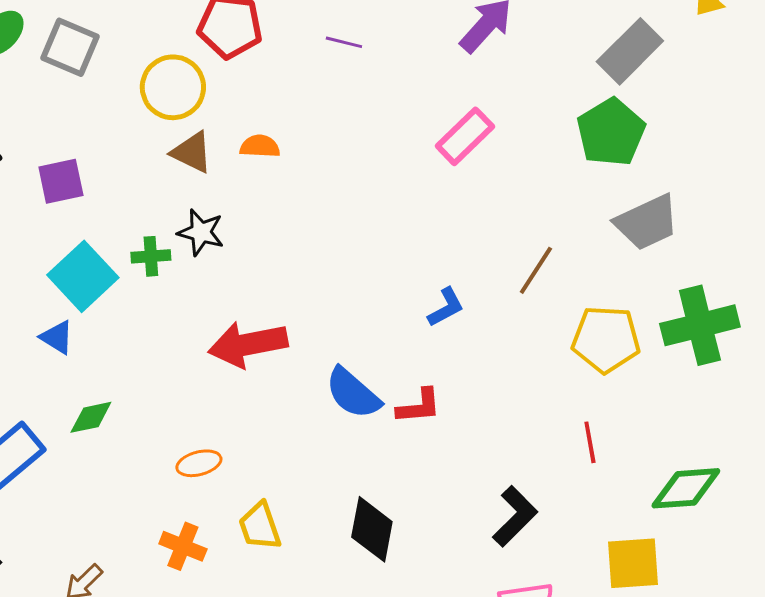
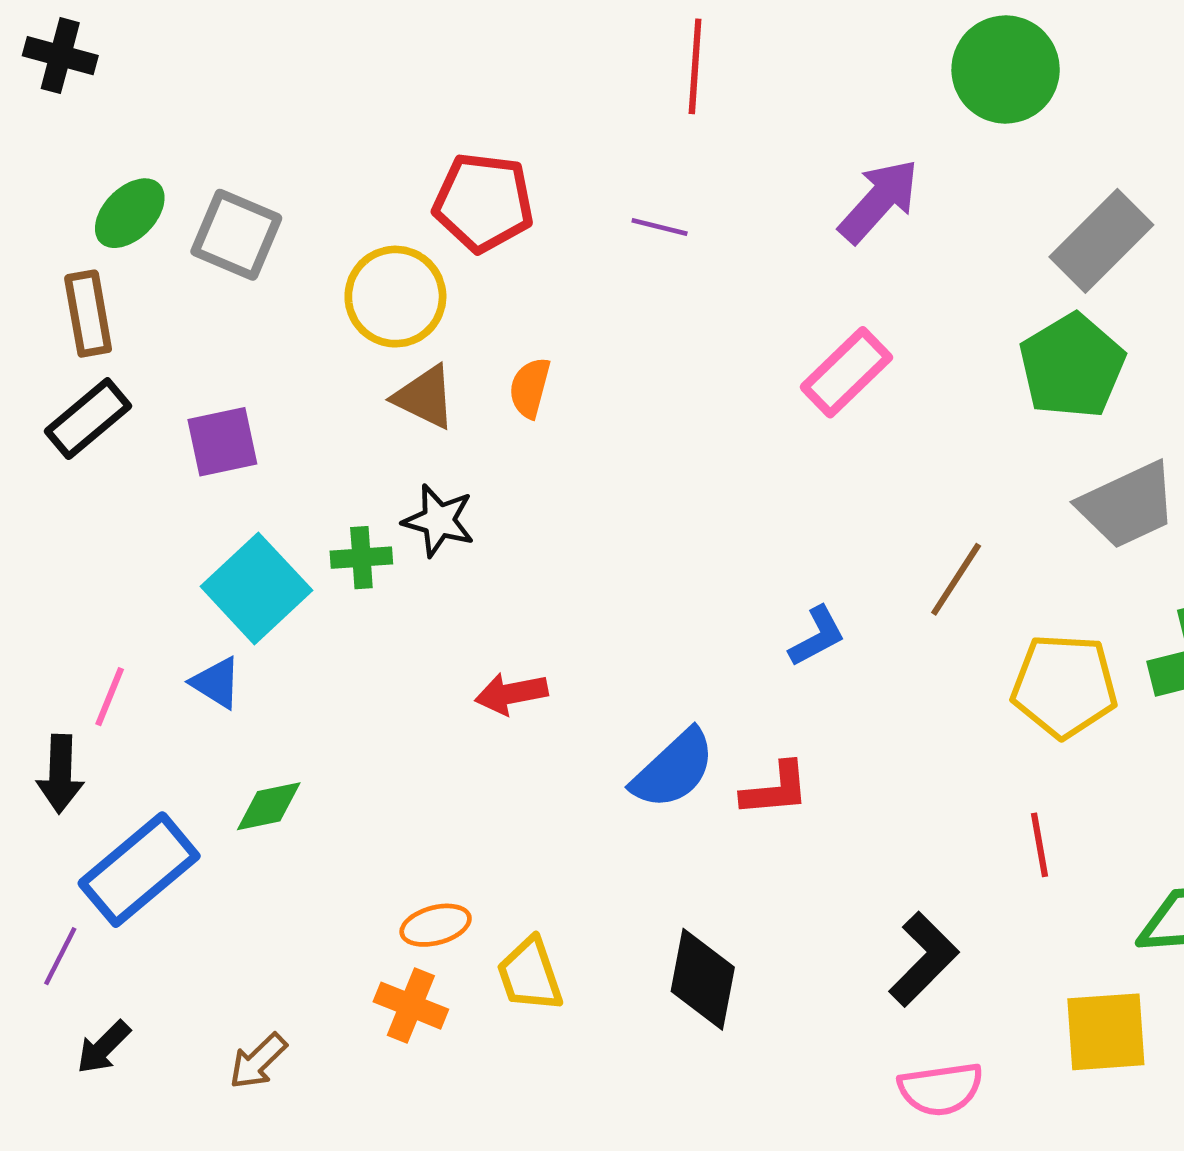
orange semicircle: (260, 146) -> (530, 388), turned -78
red arrow: (248, 344) -> (511, 694), size x0.6
blue semicircle: (353, 393) -> (673, 769), turned -84
orange ellipse: (199, 463) -> (436, 925), moved

